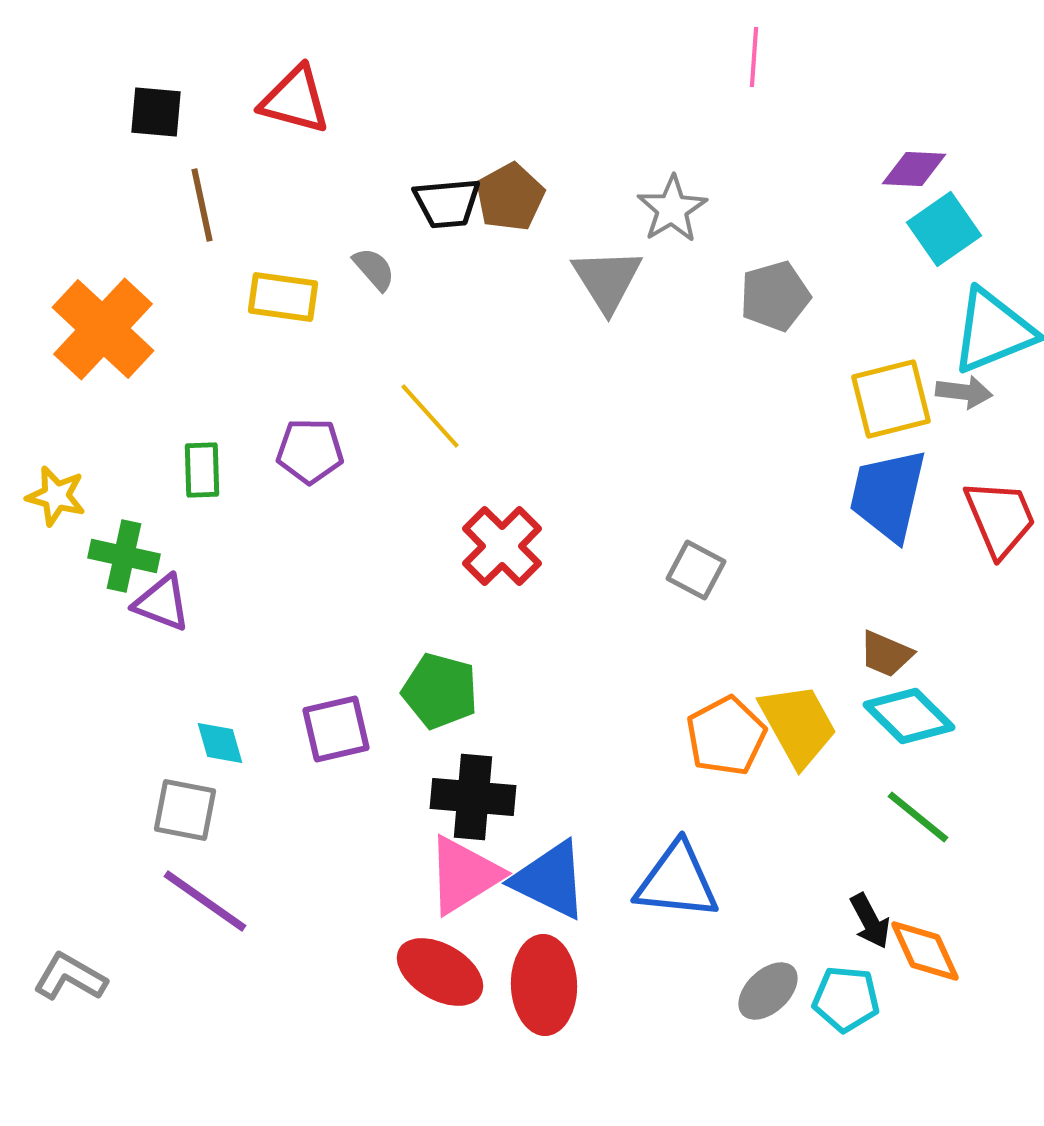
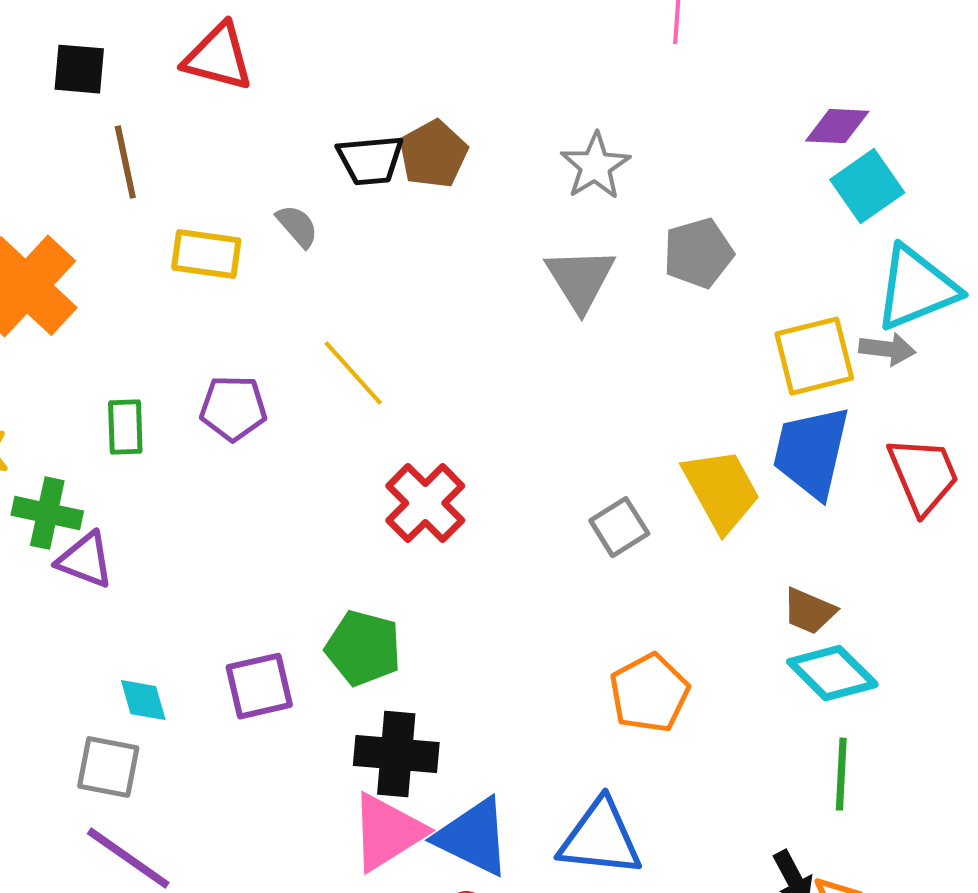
gray triangle: (607, 280) -> (580, 279), moved
gray square: (696, 570) -> (619, 527), turned 30
yellow trapezoid: (798, 725) -> (721, 490), moved
green line: (918, 817) -> (841, 774), turned 54

